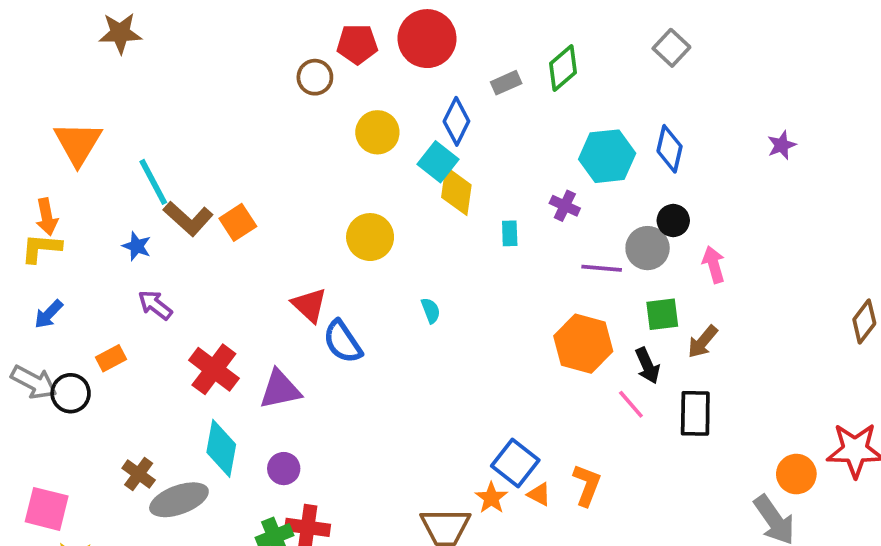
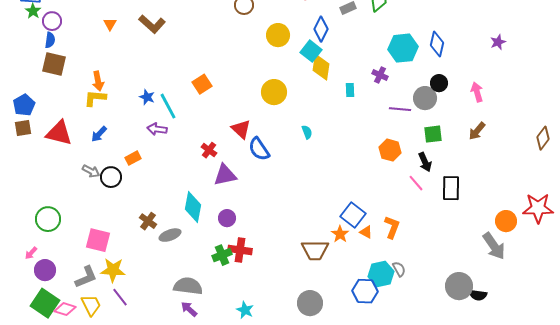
orange triangle: (78, 143) -> (110, 24), moved, size x0.5
cyan line: (153, 182) -> (168, 106), moved
brown L-shape: (188, 219) -> (152, 24), moved
pink arrow: (714, 265) -> (477, 92), moved
purple arrow: (155, 305) -> (157, 129), turned -30
brown arrow: (703, 342) -> (477, 131), moved
orange hexagon: (583, 344) -> (390, 150), size x0.7
red cross: (214, 369) -> (209, 150), moved, size x0.6
gray arrow: (34, 382) -> (91, 171), size x0.7
gray ellipse: (179, 500) -> (170, 235), size x0.7

